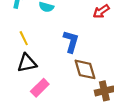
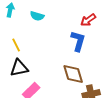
blue L-shape: (71, 41) -> (78, 41), moved

